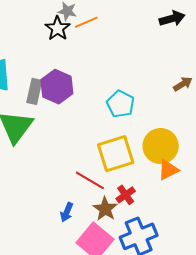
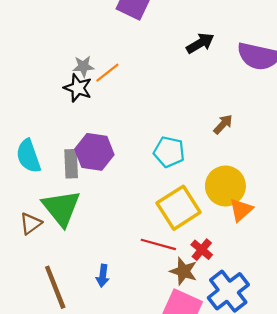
brown arrow: (183, 84) -> (223, 124), moved
blue arrow: (67, 212) -> (103, 276), moved

